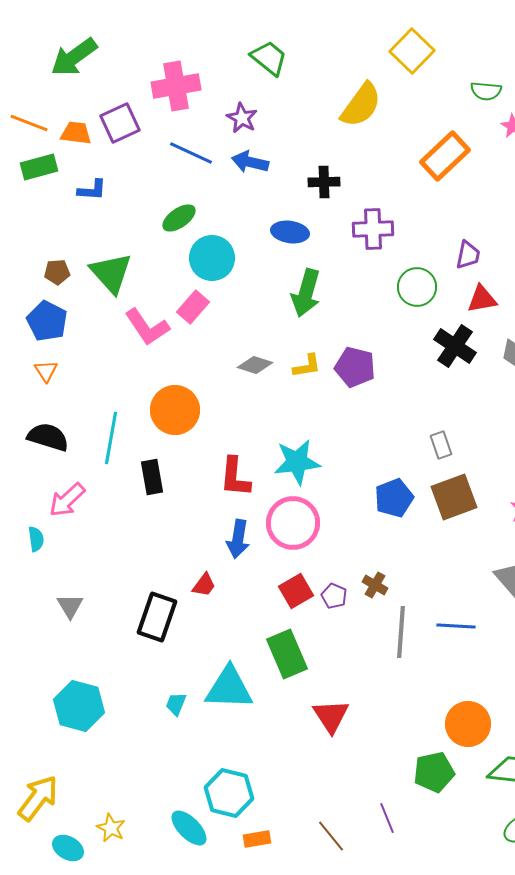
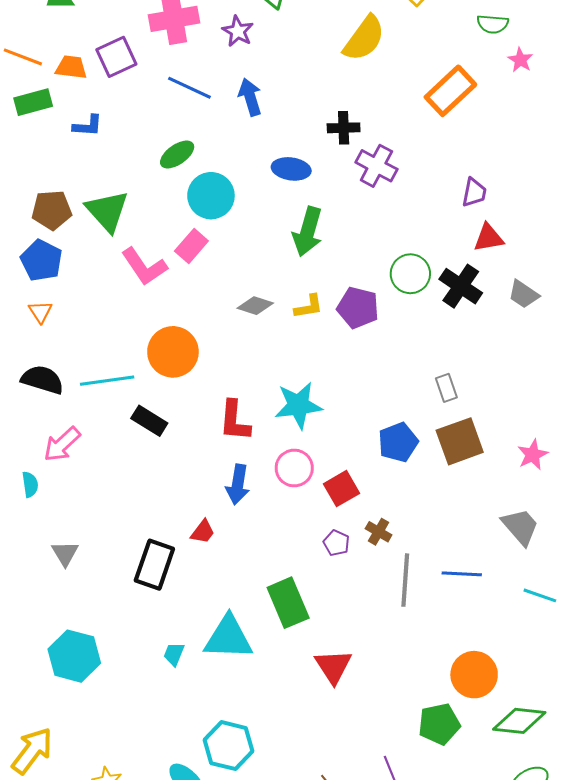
purple star: (242, 118) -> (238, 31), moved
blue arrow: (250, 162) -> (250, 97), turned 60
black cross: (324, 182) -> (344, 128), moved
purple cross: (373, 229) -> (376, 166), turned 30
brown pentagon: (57, 272) -> (52, 210), size x1.5
green circle: (417, 287) -> (410, 274), moved
cyan line: (111, 438) -> (107, 381), turned 72
black rectangle: (152, 477) -> (149, 421), turned -48
pink circle: (293, 523) -> (294, 468), size x0.7
red square: (296, 591) -> (342, 489), moved

